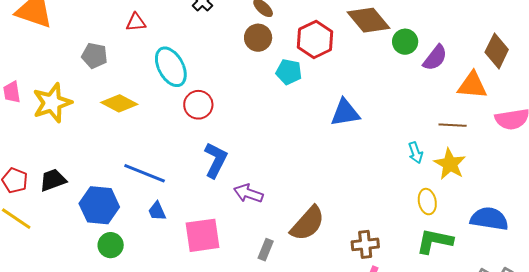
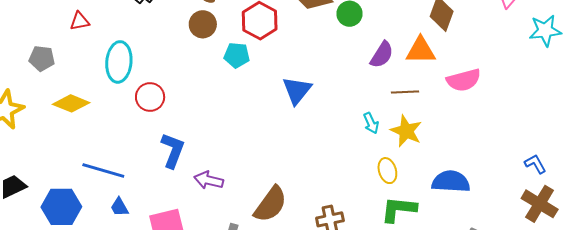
purple semicircle: (435, 58) -> (382, 55), moved
cyan ellipse: (171, 67) -> (119, 62), turned 39
blue triangle: (345, 113) -> (297, 90), turned -36

